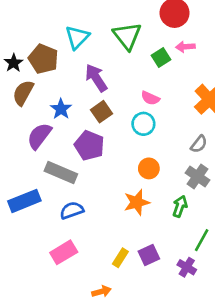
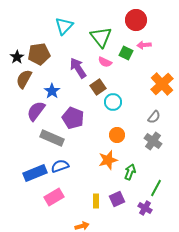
cyan triangle: (77, 37) -> (64, 26), moved
green square: (161, 58) -> (126, 53), turned -32
brown pentagon: (43, 59) -> (39, 54), turned -30
pink semicircle: (150, 98) -> (105, 62), moved
brown square: (102, 112) -> (98, 87), moved
blue rectangle: (24, 201) -> (35, 173), moved
green arrow: (180, 206) -> (130, 172), moved
yellow rectangle: (120, 258) -> (96, 201), turned -32

